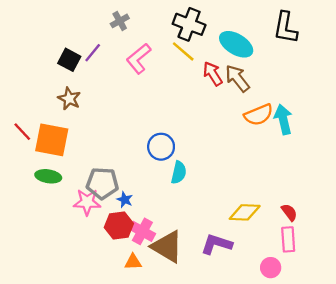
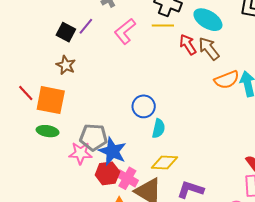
yellow line: (183, 51) -> (163, 25), turned -40
blue star: (125, 200) -> (112, 151), size x2.0
yellow diamond: (245, 212) -> (164, 162), moved

